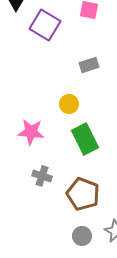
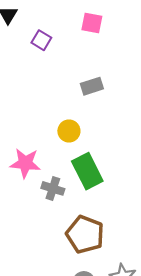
purple square: (45, 25) -> (41, 40), size x0.6
gray cross: (42, 176) -> (53, 188), moved

